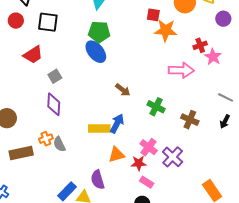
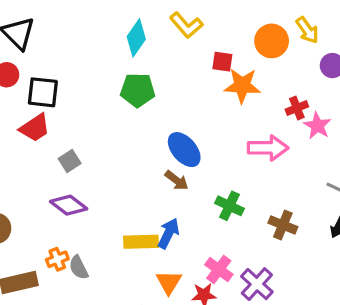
black square: (48, 22) -> (43, 92), moved
blue ellipse: (96, 52) -> (184, 150), moved
purple diamond: (54, 104) -> (69, 205), turned -55
orange triangle: (116, 155) -> (169, 282), turned -42

